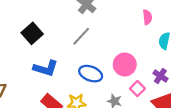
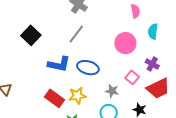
pink circle: (125, 65) -> (125, 43), moved
blue L-shape: (46, 68) -> (59, 64), moved

